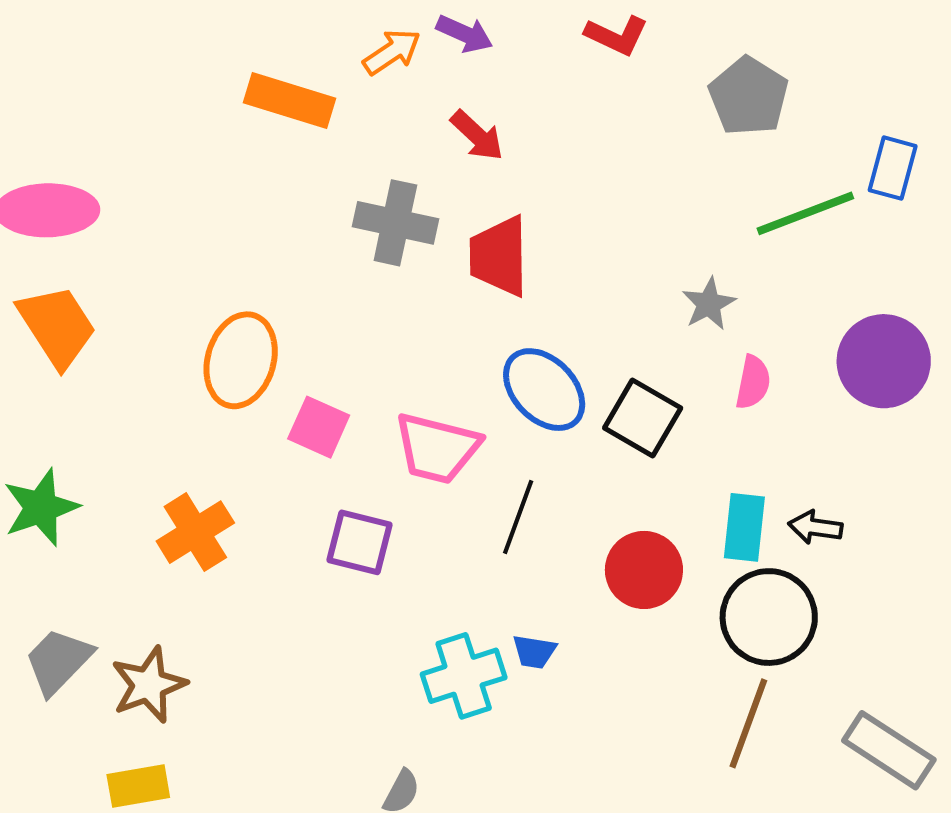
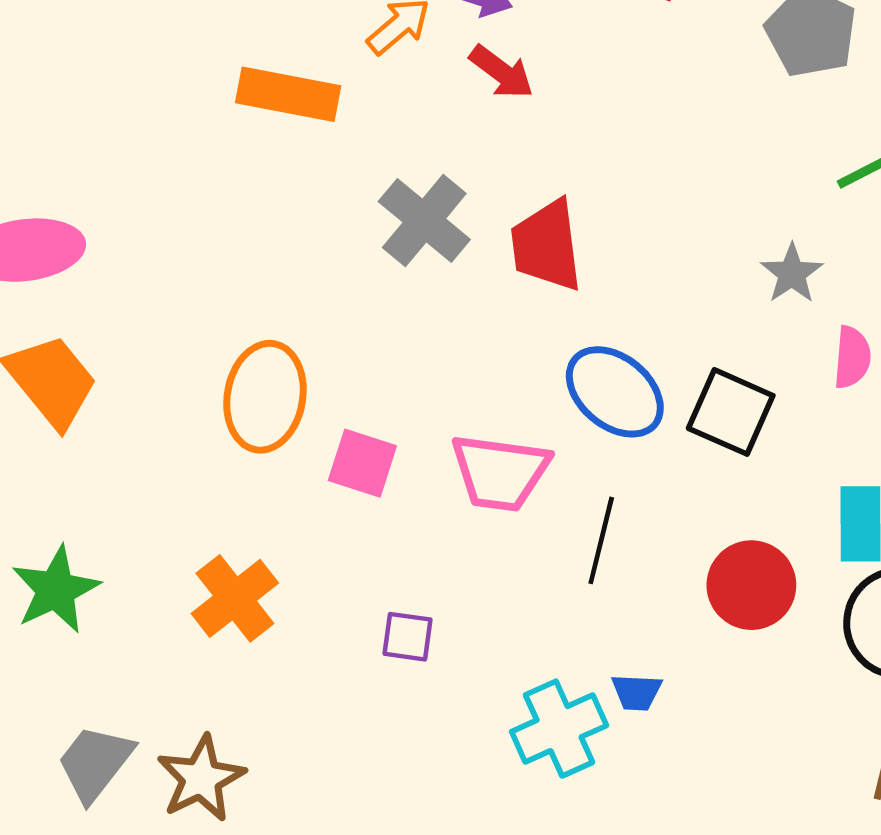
red arrow: (477, 136) -> (502, 72), moved
gray cross: (395, 223) -> (424, 220), turned 34
purple square: (360, 542) -> (407, 637), moved, size x0.7

